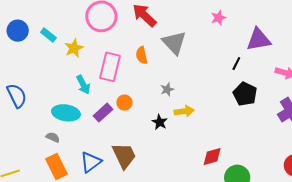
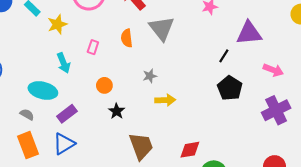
pink rectangle: (110, 67) -> (93, 47), size x0.5
purple rectangle: (103, 113) -> (67, 114), moved
black star: (160, 122) -> (117, 111), moved
brown trapezoid: (124, 156) -> (141, 146), moved

